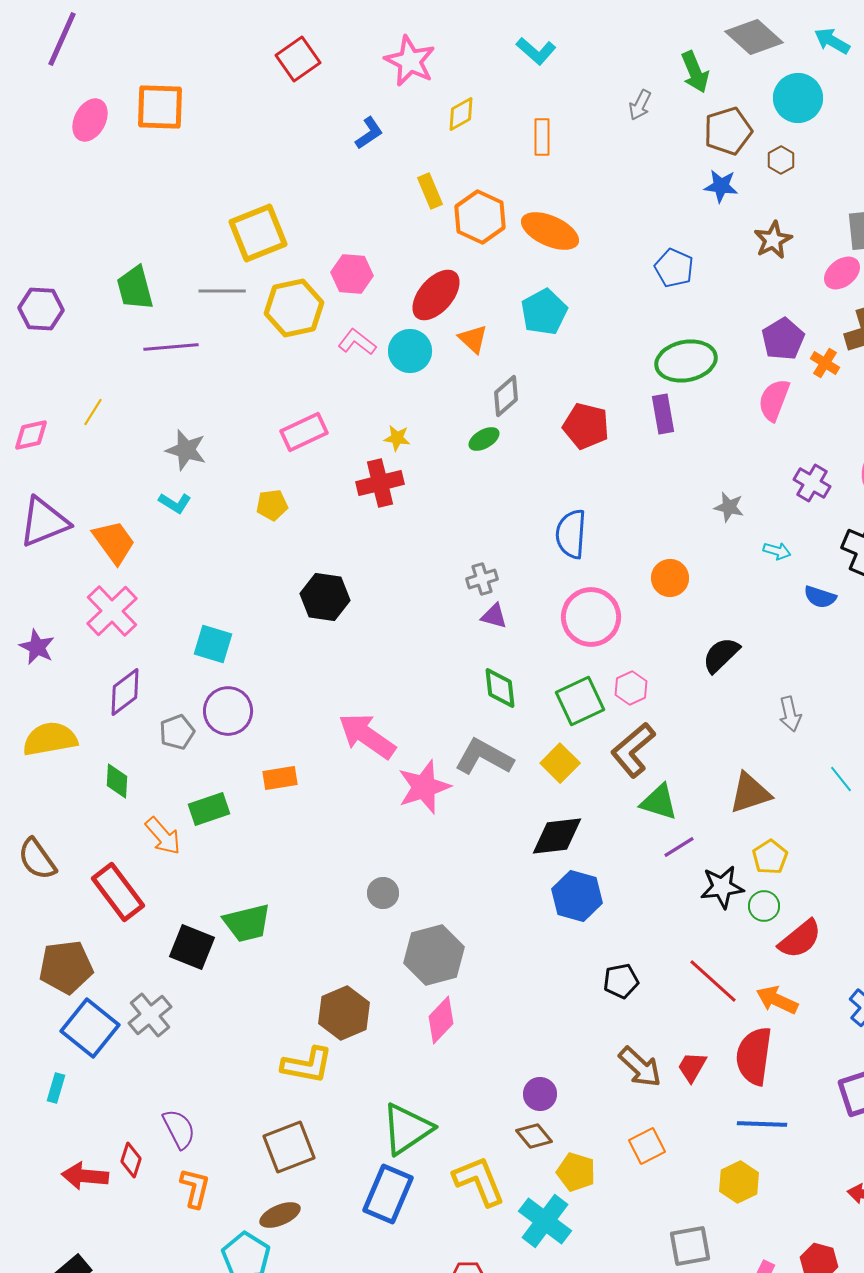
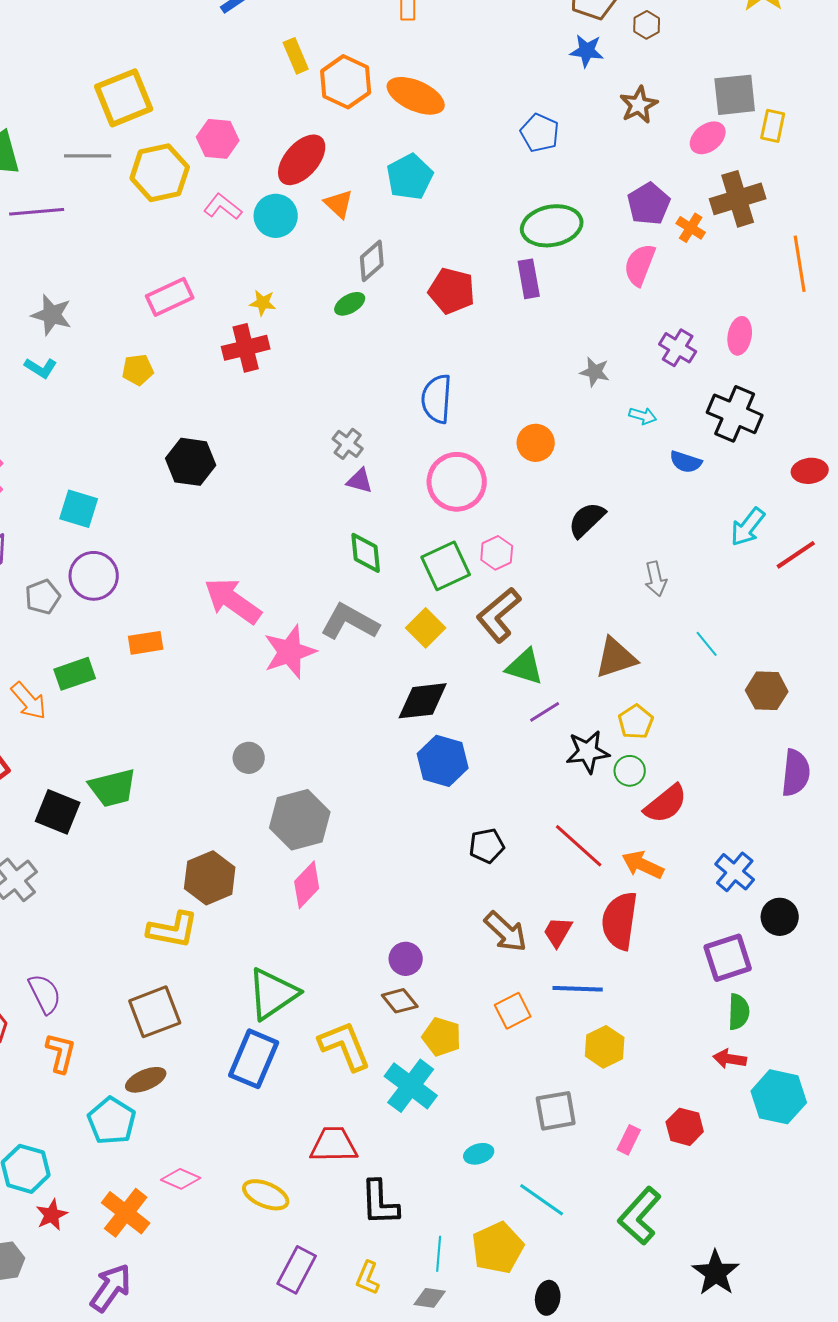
gray cross: (482, 579) -> (348, 444), turned -36
blue line: (762, 1124) -> (578, 989), moved

